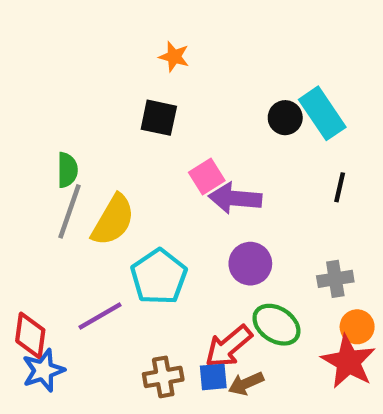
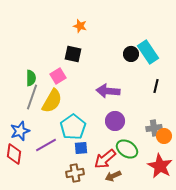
pink square: (207, 176) -> (58, 76), moved
orange circle: (357, 327) -> (164, 136), moved
blue star: (43, 370) -> (20, 131), moved
blue square: (213, 377) -> (81, 148), moved

